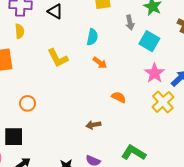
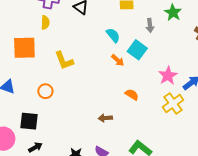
cyan semicircle: (92, 37) -> (113, 35), turned -56
cyan square: (149, 41) -> (137, 50), moved
yellow L-shape: (58, 58) -> (64, 61), moved

